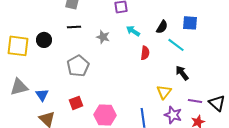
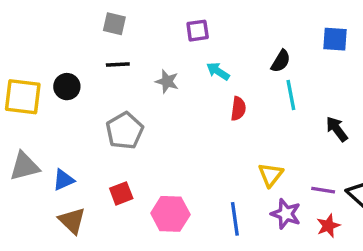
blue square: (190, 23) -> (335, 39), moved
black semicircle: (162, 27) -> (281, 61), moved
cyan line: (176, 45) -> (291, 95), turned 42
black arrow: (182, 73) -> (337, 129), moved
blue triangle: (42, 95) -> (63, 180), turned 40

